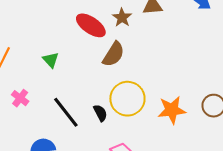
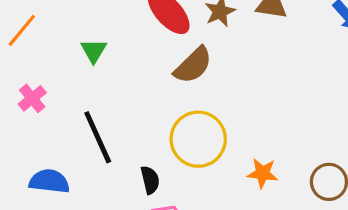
orange star: (172, 110) -> (263, 173), size x0.7
black semicircle: (100, 113) -> (150, 180), moved

